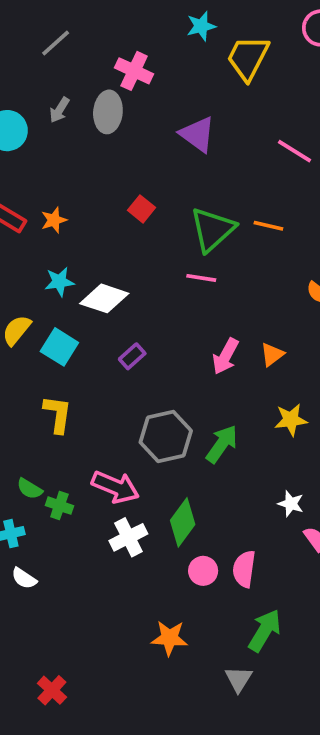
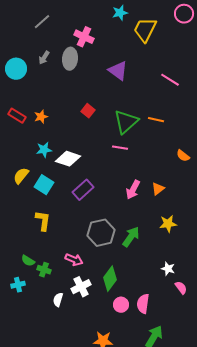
purple rectangle: (132, 356) -> (83, 190), size x1.5
pink arrow: (115, 487) -> (74, 260), size x0.7
white semicircle: (24, 578) -> (58, 300), moved, turned 72

